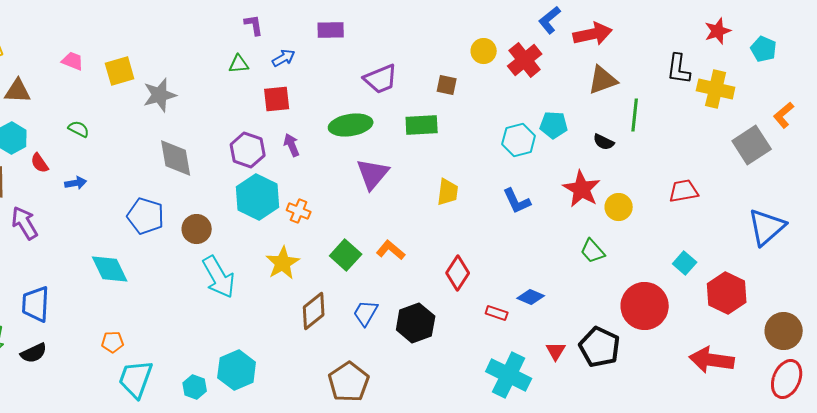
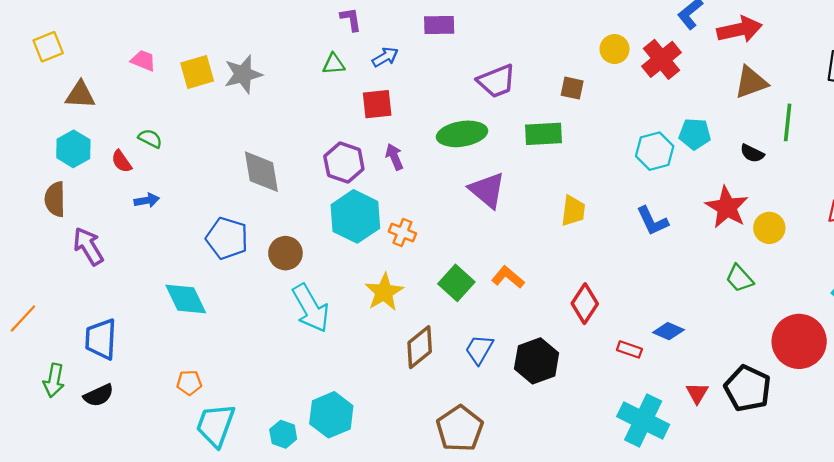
gray star: (160, 95) -> (243, 74), moved
red semicircle: (40, 163) -> (122, 161), moved
purple triangle: (373, 174) -> (487, 190), turned -30

